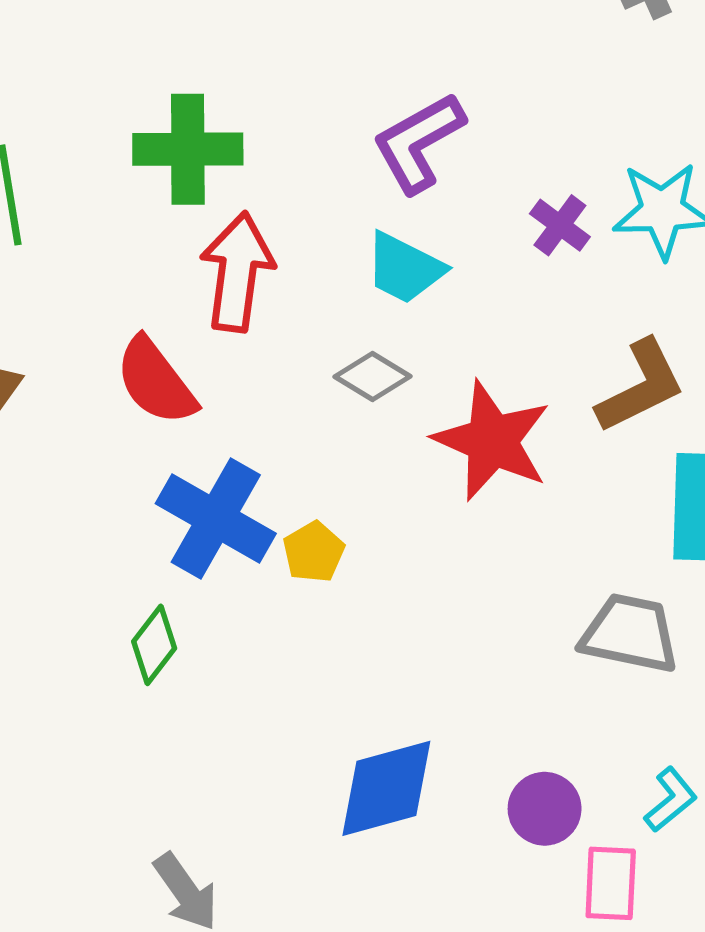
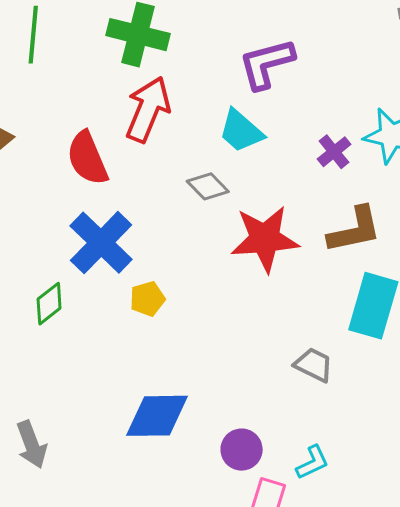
purple cross: (560, 225) -> (334, 152), moved
red star: (492, 441) -> (265, 239), turned 30
yellow pentagon: (314, 552) -> (147, 299), moved
gray trapezoid: (630, 633) -> (314, 365), size x0.7

